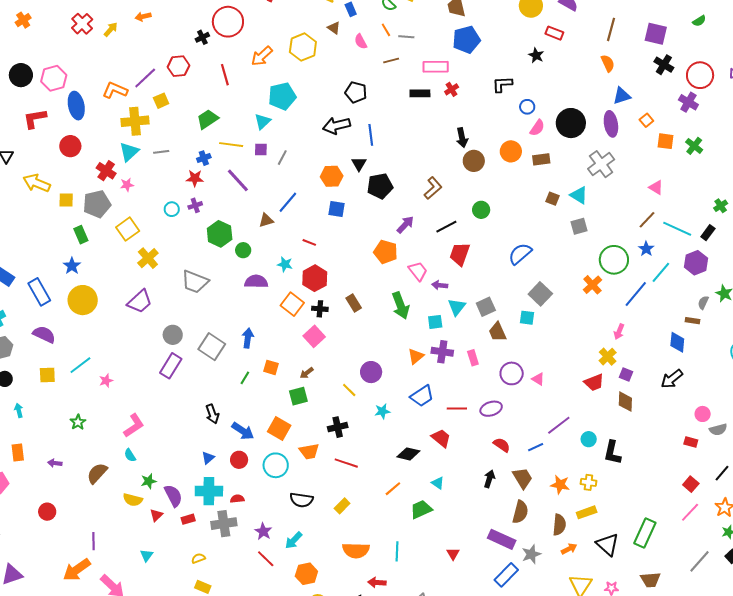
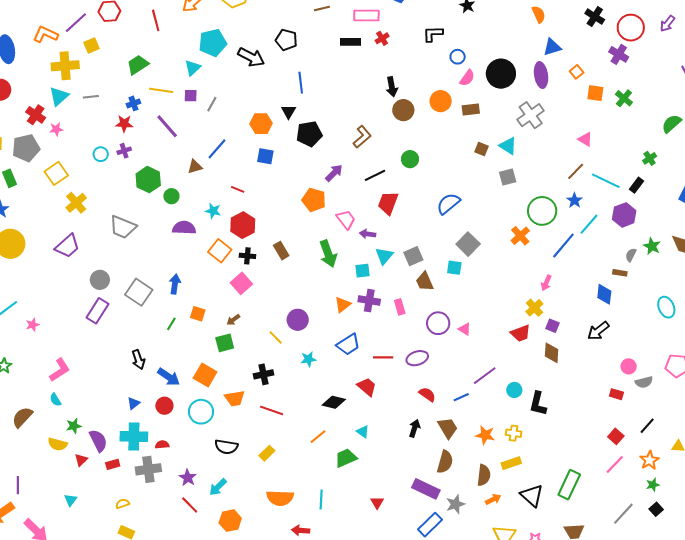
black arrow: (337, 126) -> (251, 57), moved, turned -140

